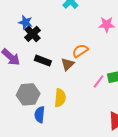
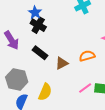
black cross: (32, 34) -> (38, 25), turned -35
orange semicircle: (80, 51) -> (87, 56), moved

